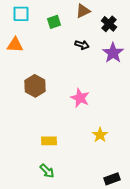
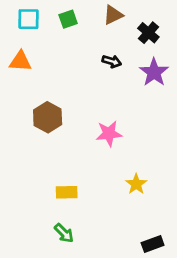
green square: (54, 22) -> (68, 19), moved
pink star: (80, 98) -> (109, 134), turned -30

